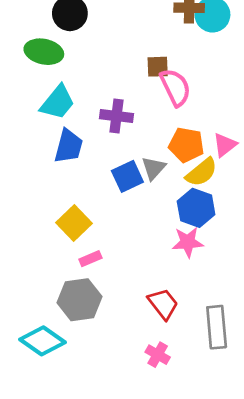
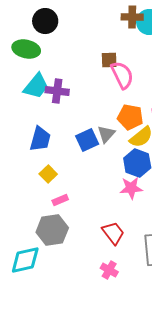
purple cross: (117, 116) -> (57, 91), moved
blue trapezoid: (69, 146) -> (40, 139), moved
yellow square: (74, 223) -> (48, 174), size x0.7
cyan diamond: (42, 341) -> (25, 260), turned -48

